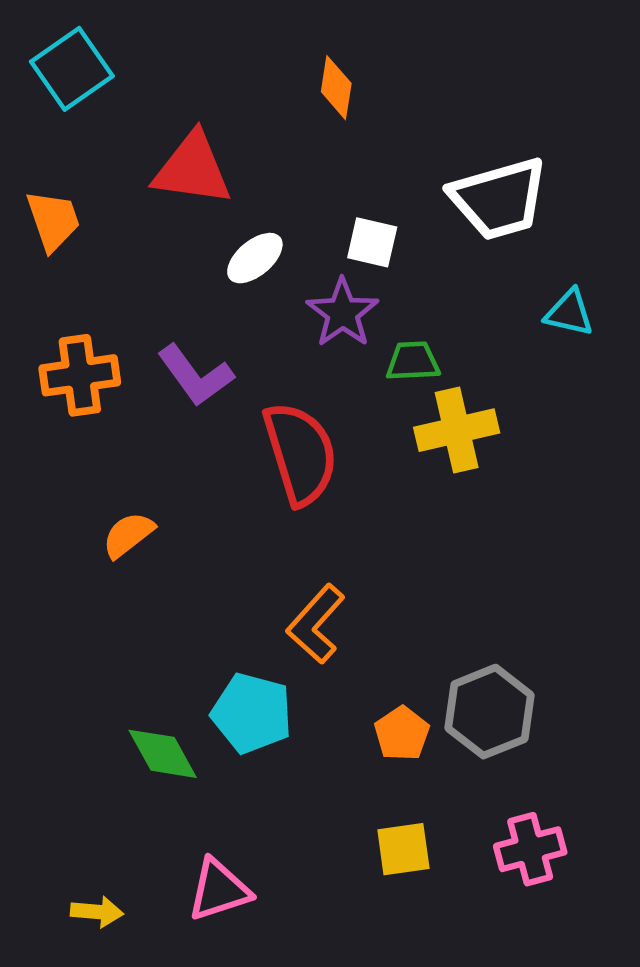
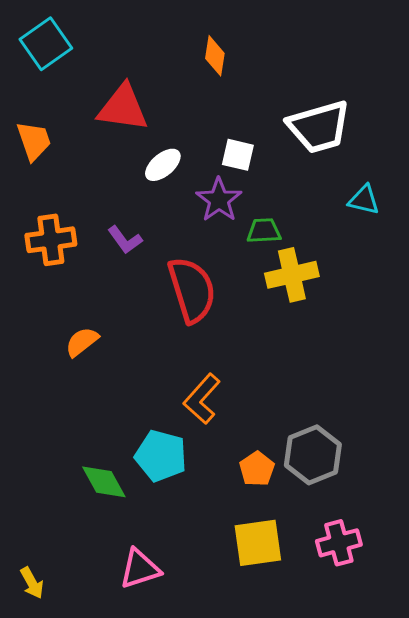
purple L-shape: (195, 375) -> (125, 240), size x0.7
yellow square: (403, 849) -> (258, 543), size x1.4
yellow arrow: (97, 912) -> (32, 583), moved, turned 56

